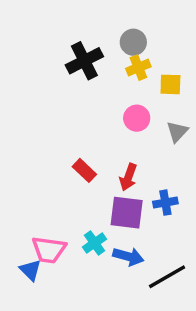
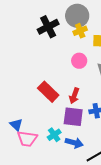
gray circle: (133, 42) -> (77, 16), size x1.5
red rectangle: (84, 170) -> (48, 92), size x1.5
blue triangle: (30, 270) -> (16, 125), moved

